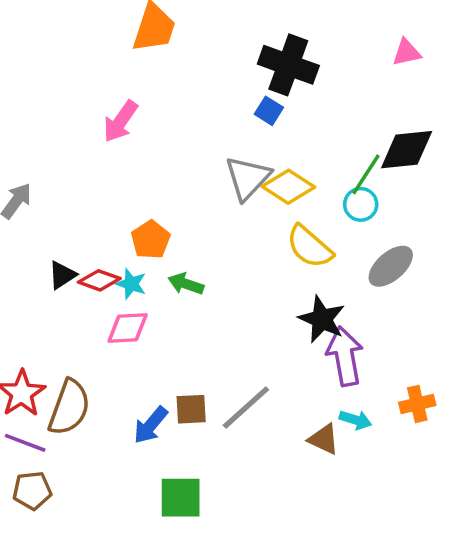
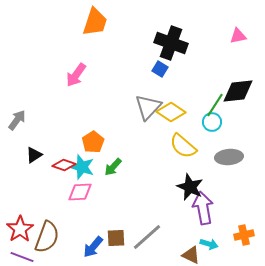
gray ellipse: (391, 266) -> (229, 157), turned 36
black triangle: (62, 275) -> (34, 155), moved
cyan star: (131, 284) -> (82, 167), size x1.4
green arrow: (186, 284) -> (113, 167), turned -66

